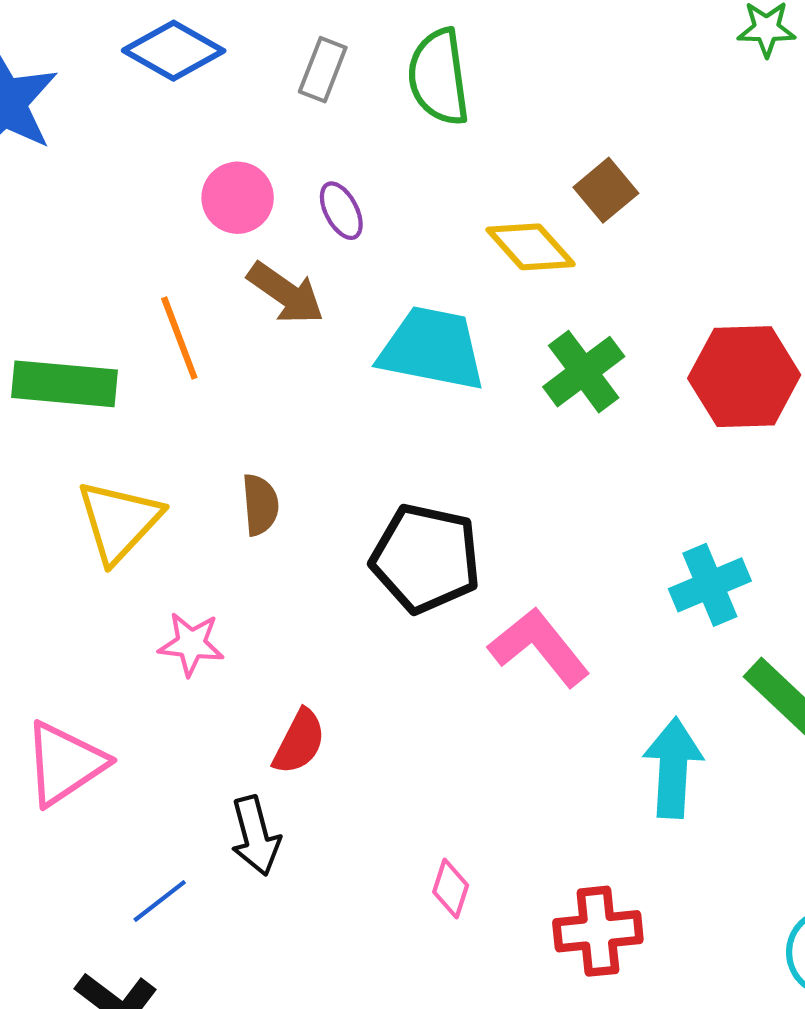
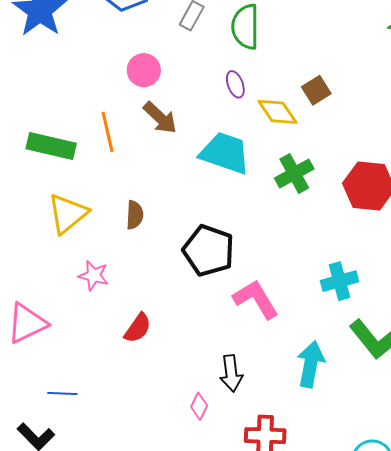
purple ellipse: (341, 211) -> (235, 84), moved
black arrow: (255, 836) -> (231, 373), moved
blue line: (160, 901) -> (62, 393), turned 32

